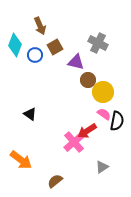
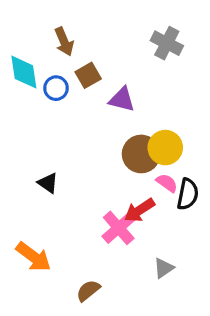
gray cross: (98, 43) -> (167, 43), moved
cyan diamond: (15, 45) -> (24, 72), turned -30
brown circle: (88, 80) -> (141, 154), moved, size x1.5

